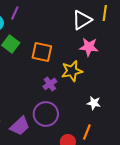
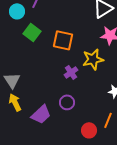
purple circle: (46, 114) -> (67, 102), size x0.6

